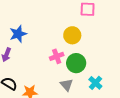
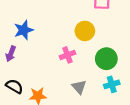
green circle: (76, 63) -> (106, 59), moved
cyan cross: (95, 83) -> (112, 84), turned 32

